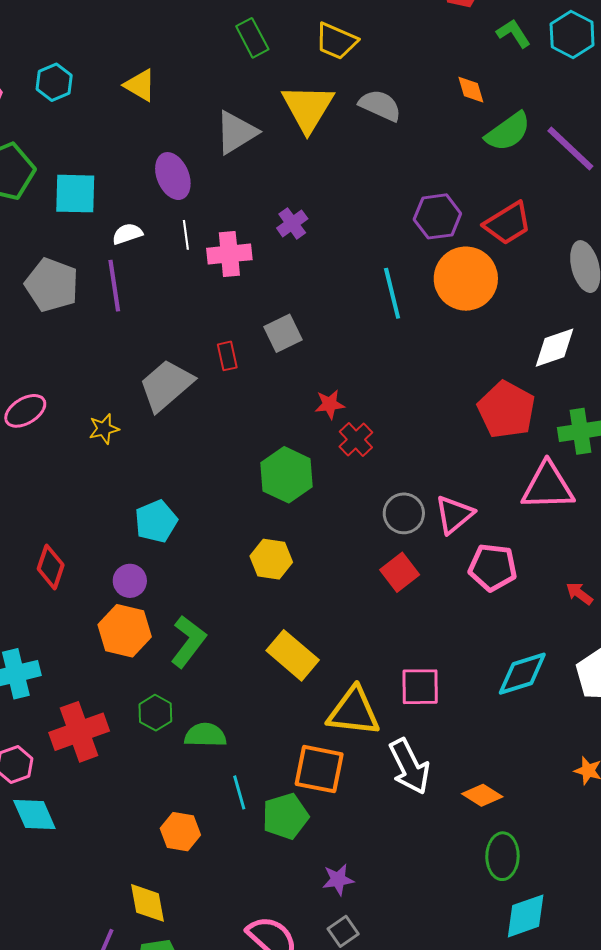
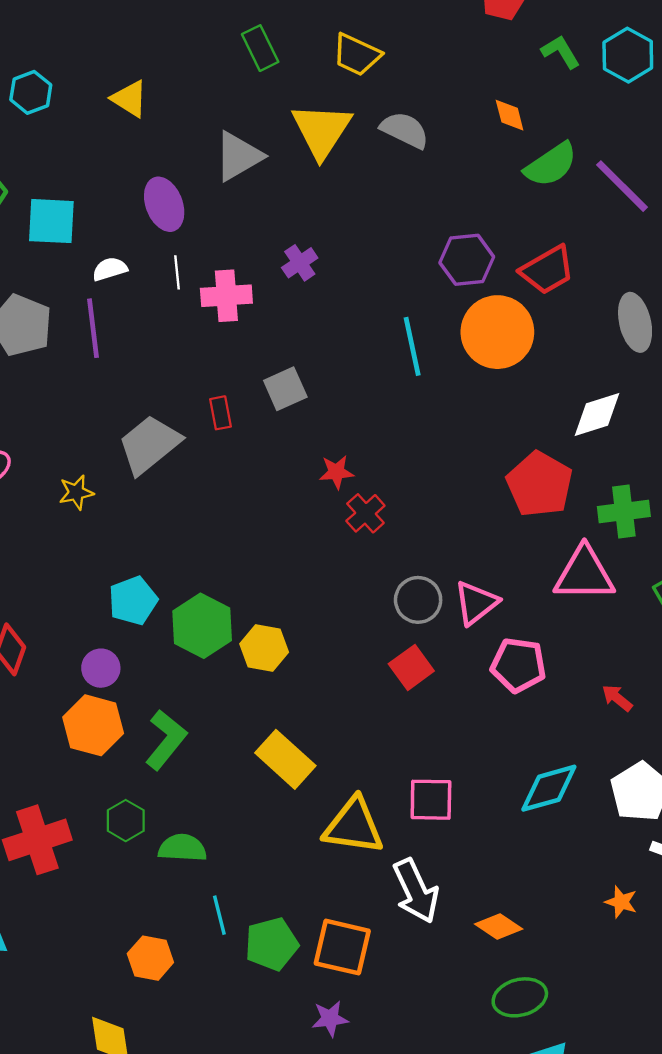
green hexagon: (287, 475) -> (202, 626), moved
orange square: (319, 769) -> (342, 947), moved
green ellipse: (502, 856) -> (520, 997), turned 72

